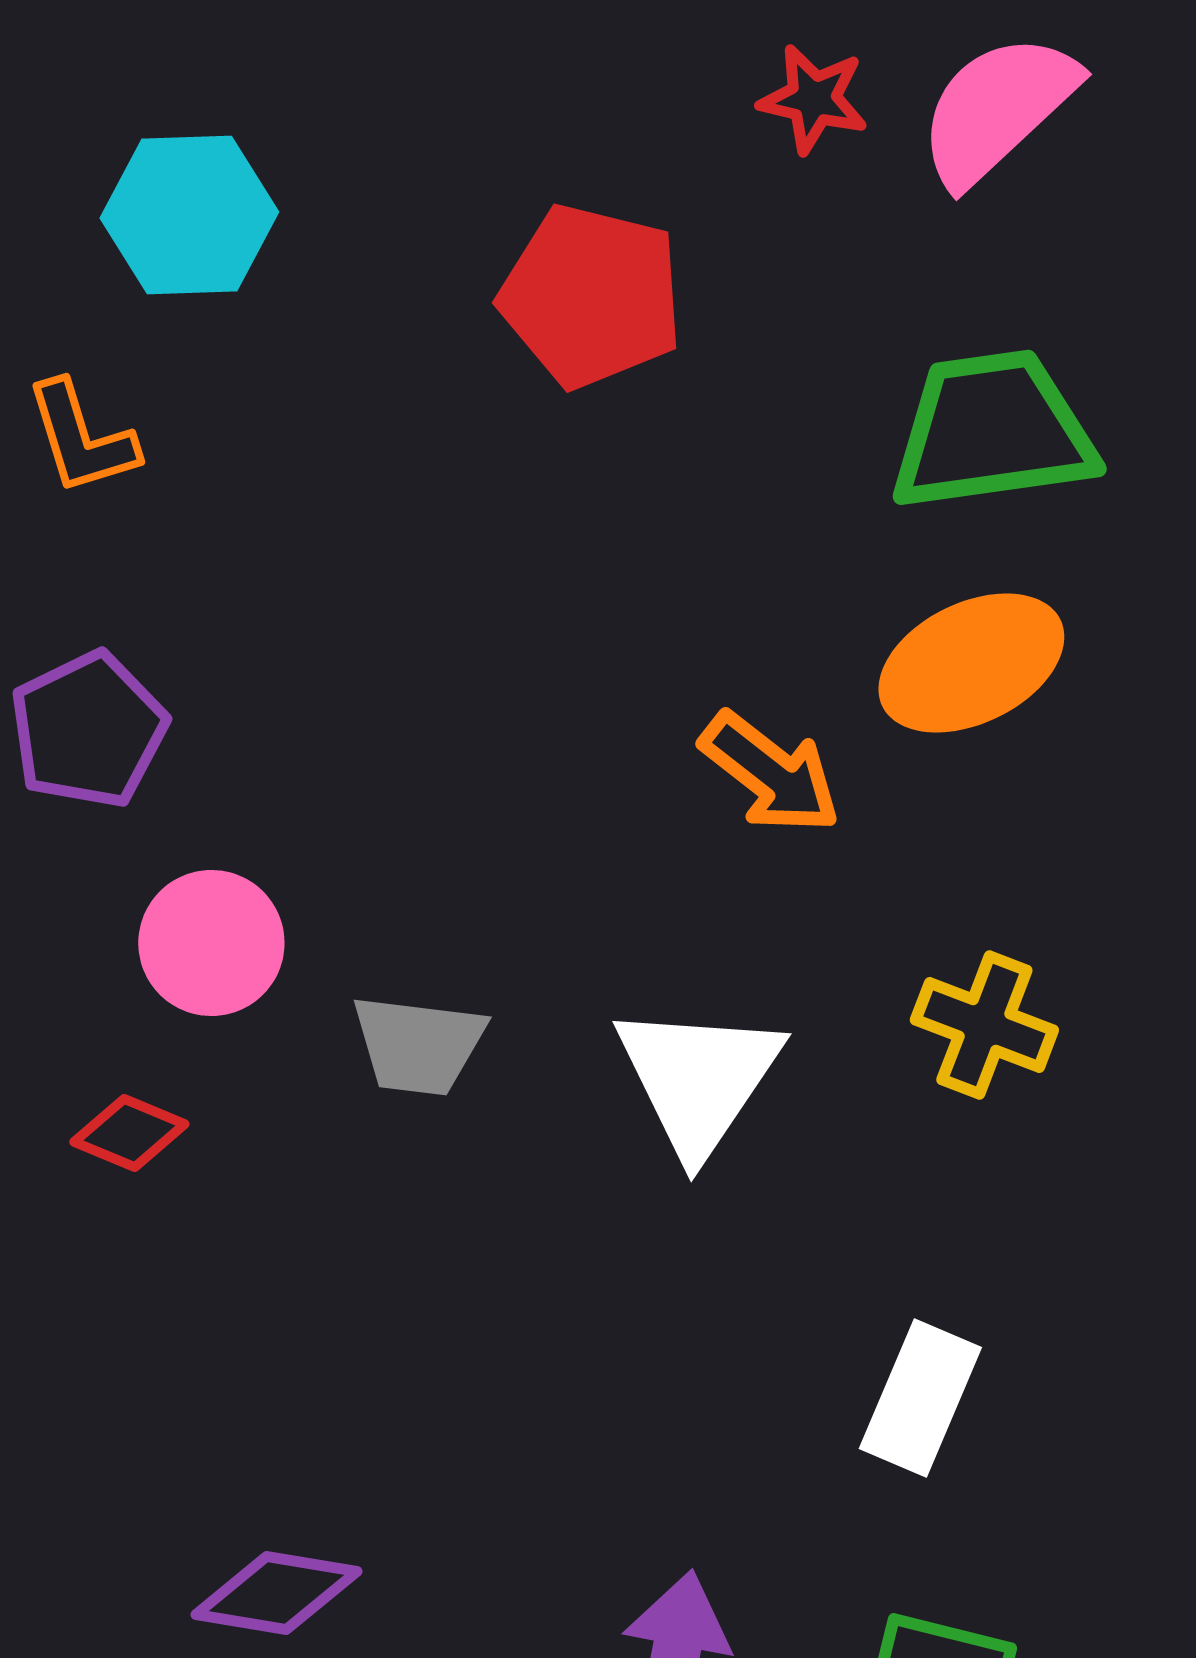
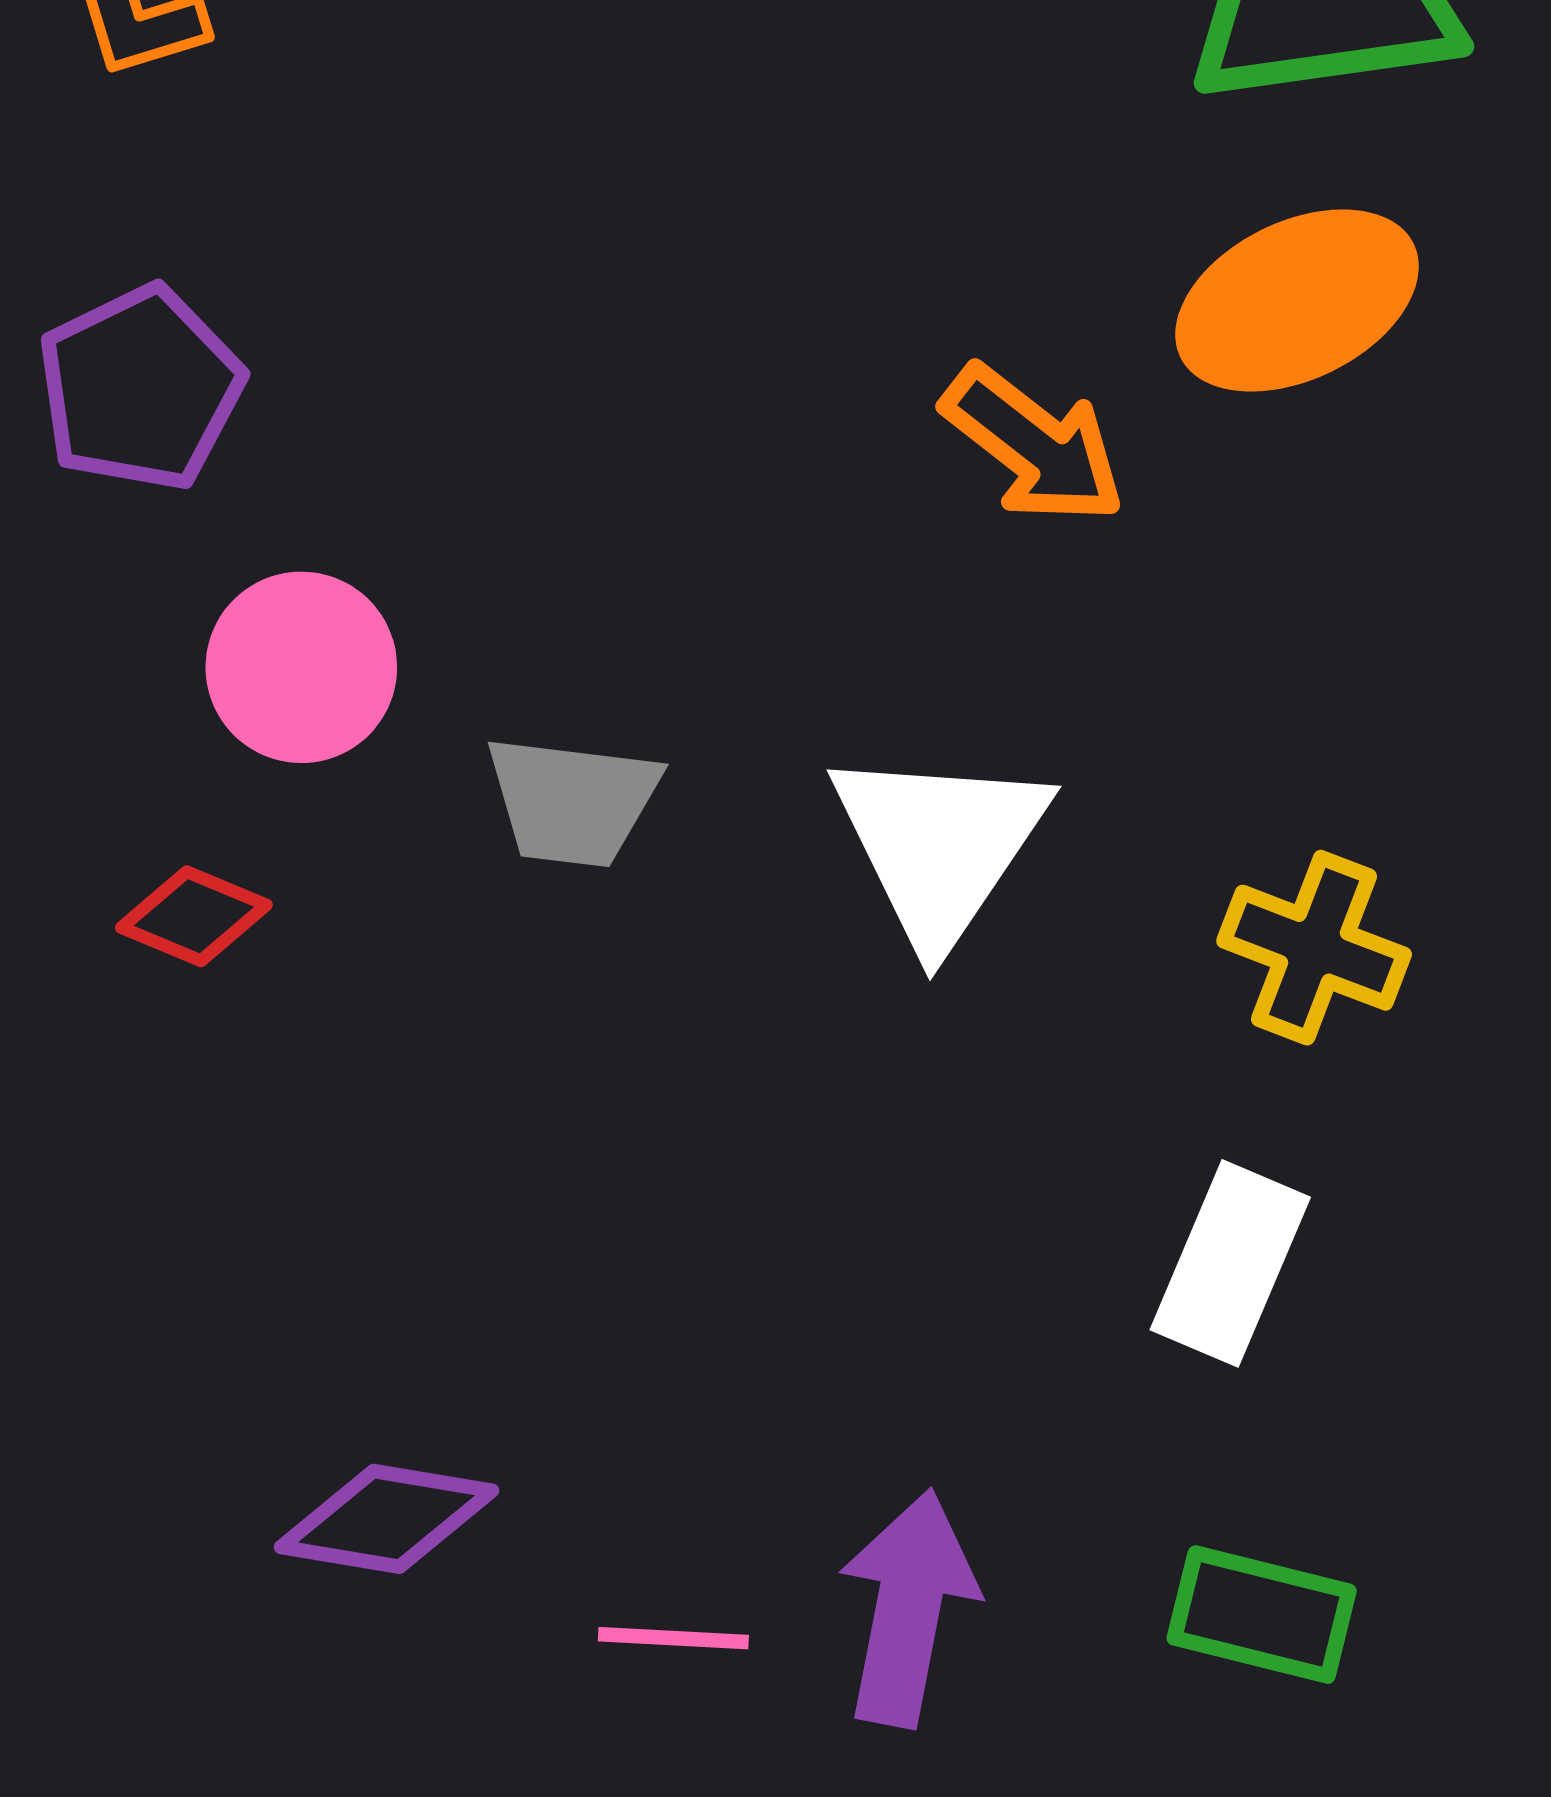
yellow cross: (984, 1025) -> (1314, 948), moved

